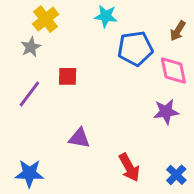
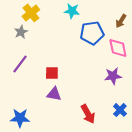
red square: (68, 76) -> (52, 73), moved
blue cross: (176, 175) -> (120, 110), moved

